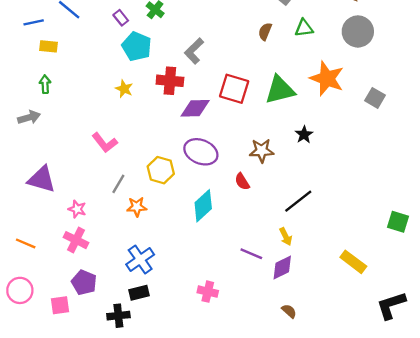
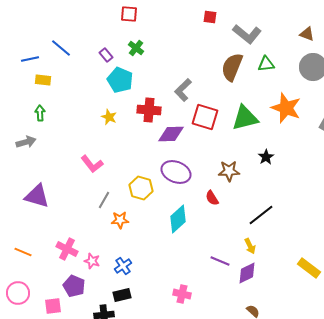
brown semicircle: (265, 31) -> (232, 67), size x1.8
gray L-shape: (194, 51) -> (183, 90), moved
pink star: (77, 209) -> (92, 261), moved
blue cross: (140, 259) -> (123, 266), size x0.7

